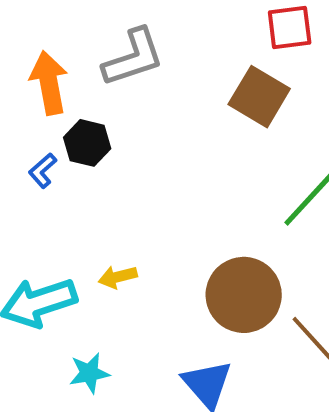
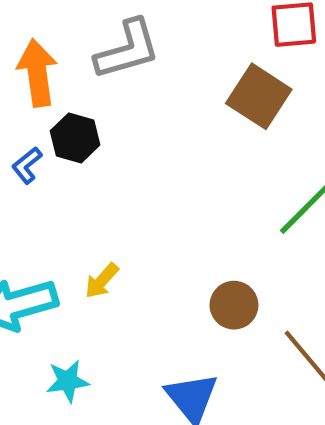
yellow arrow: (118, 277) -> (102, 281), turned -36
brown circle: (244, 295) -> (234, 305), size x0.6

